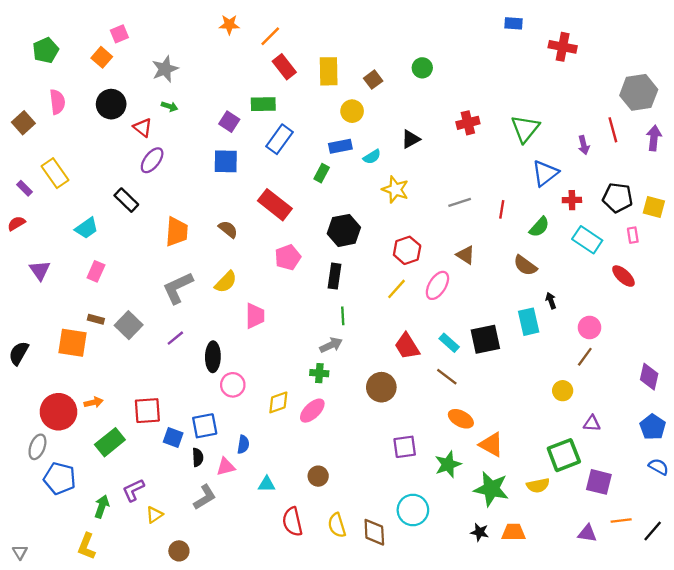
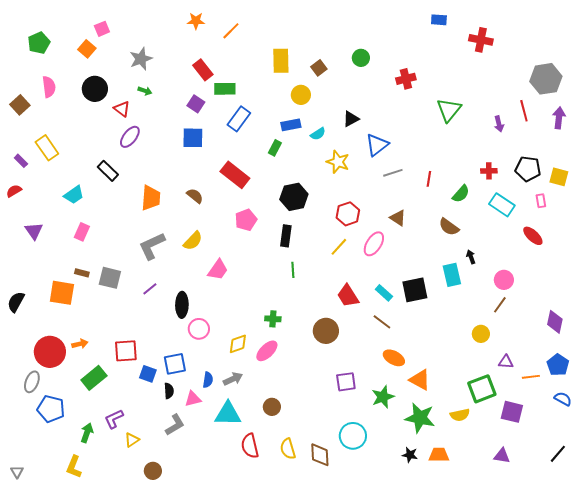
red rectangle: (284, 67) -> (203, 70), moved
red cross: (468, 123) -> (406, 79), moved
blue triangle: (545, 173) -> (377, 145), moved
pink trapezoid: (255, 316) -> (218, 270), turned 35
gray square: (129, 325) -> (110, 278), turned -30
gray arrow: (331, 345) -> (233, 379), moved
cyan triangle: (267, 484) -> (228, 414), size x1.8
orange line: (621, 521) -> (531, 377), moved

